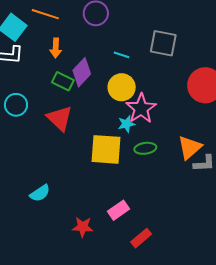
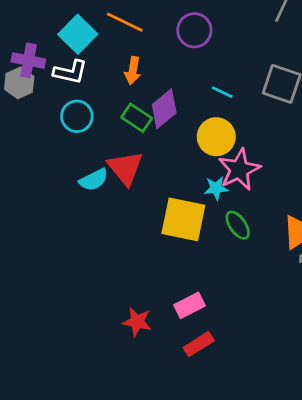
cyan circle: (16, 105) -> (77, 116), moved
green ellipse: (145, 148) -> (238, 225), turned 55
cyan semicircle: (40, 193) -> (94, 180), moved
red rectangle: (141, 238) -> (199, 344), moved

